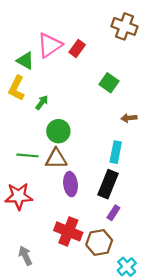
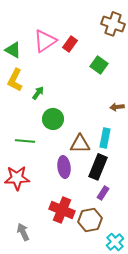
green triangle: (25, 61) -> (13, 50), moved
green square: (109, 83) -> (99, 65), moved
brown triangle: (56, 159) -> (80, 144), moved

